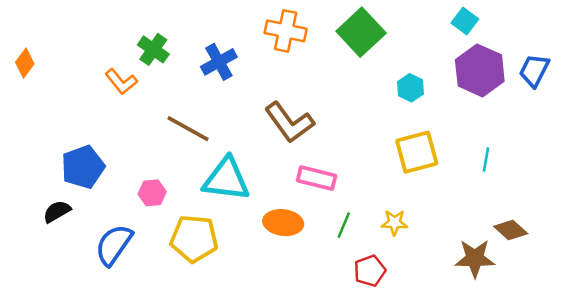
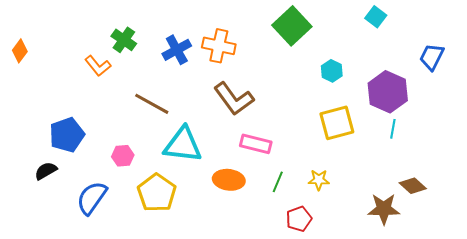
orange cross: (286, 31) -> (219, 46), moved
purple hexagon: (480, 70) -> (388, 92), moved
yellow pentagon: (194, 239) -> (157, 193), turned 30

